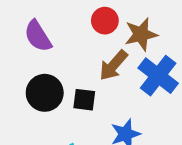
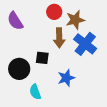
brown arrow: (113, 65) -> (59, 38), turned -42
black circle: (45, 93) -> (19, 69), moved

